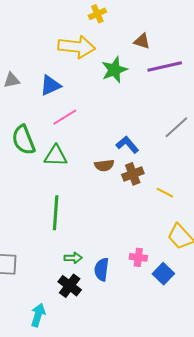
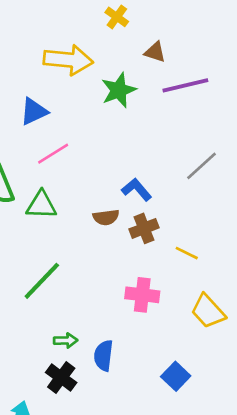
yellow cross: (97, 14) -> (117, 17), moved, turned -30
green line: (56, 213) -> (42, 281), turned 40
pink cross: (138, 257) -> (142, 295), moved, size x1.4
blue square: (163, 274) -> (176, 376), moved

